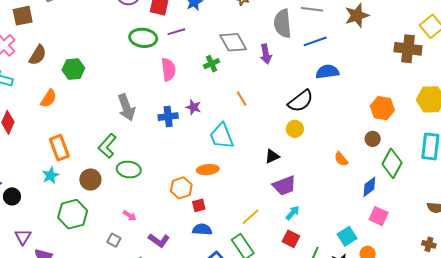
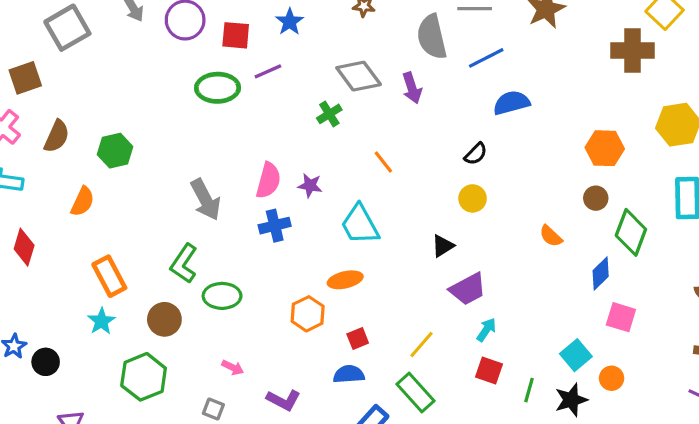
pink semicircle: (168, 70) -> (268, 180), moved, turned 30
black semicircle: (301, 101) -> (476, 154), size x0.6
blue cross: (168, 117) -> (275, 226), moved
red square: (199, 205) -> (358, 339), moved

